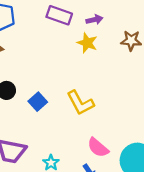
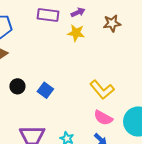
yellow L-shape: (80, 103) -> (102, 90), moved

